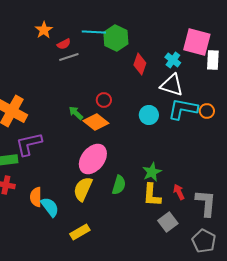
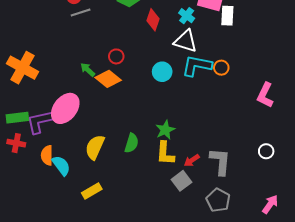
purple L-shape: (29, 144) -> (40, 122), moved
pink ellipse: (93, 159) -> (65, 108), moved
red arrow: (179, 192) -> (192, 160), moved, turned -98

